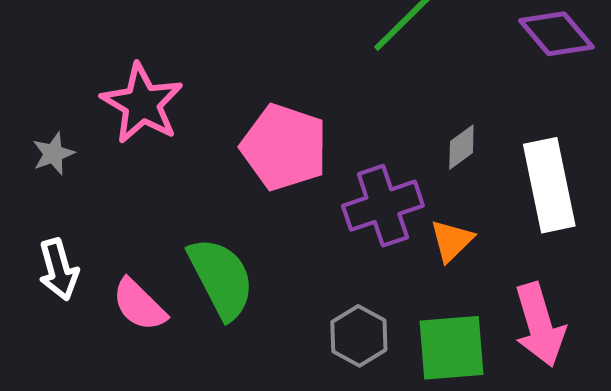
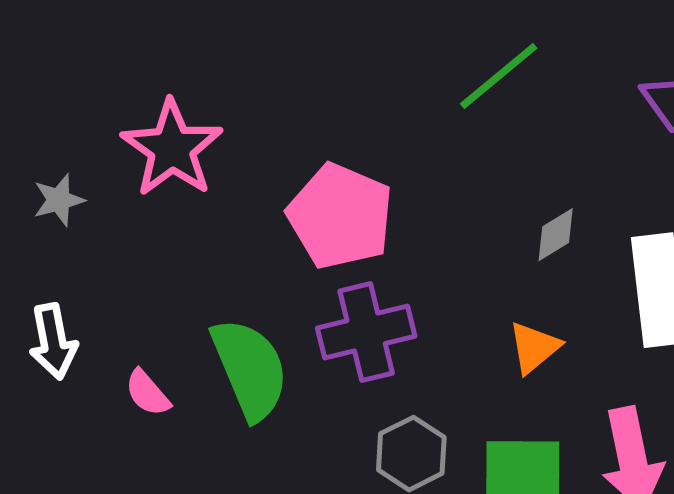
purple cross: (383, 206) -> (366, 332), moved
pink semicircle: (139, 305) -> (147, 393), size x0.7

